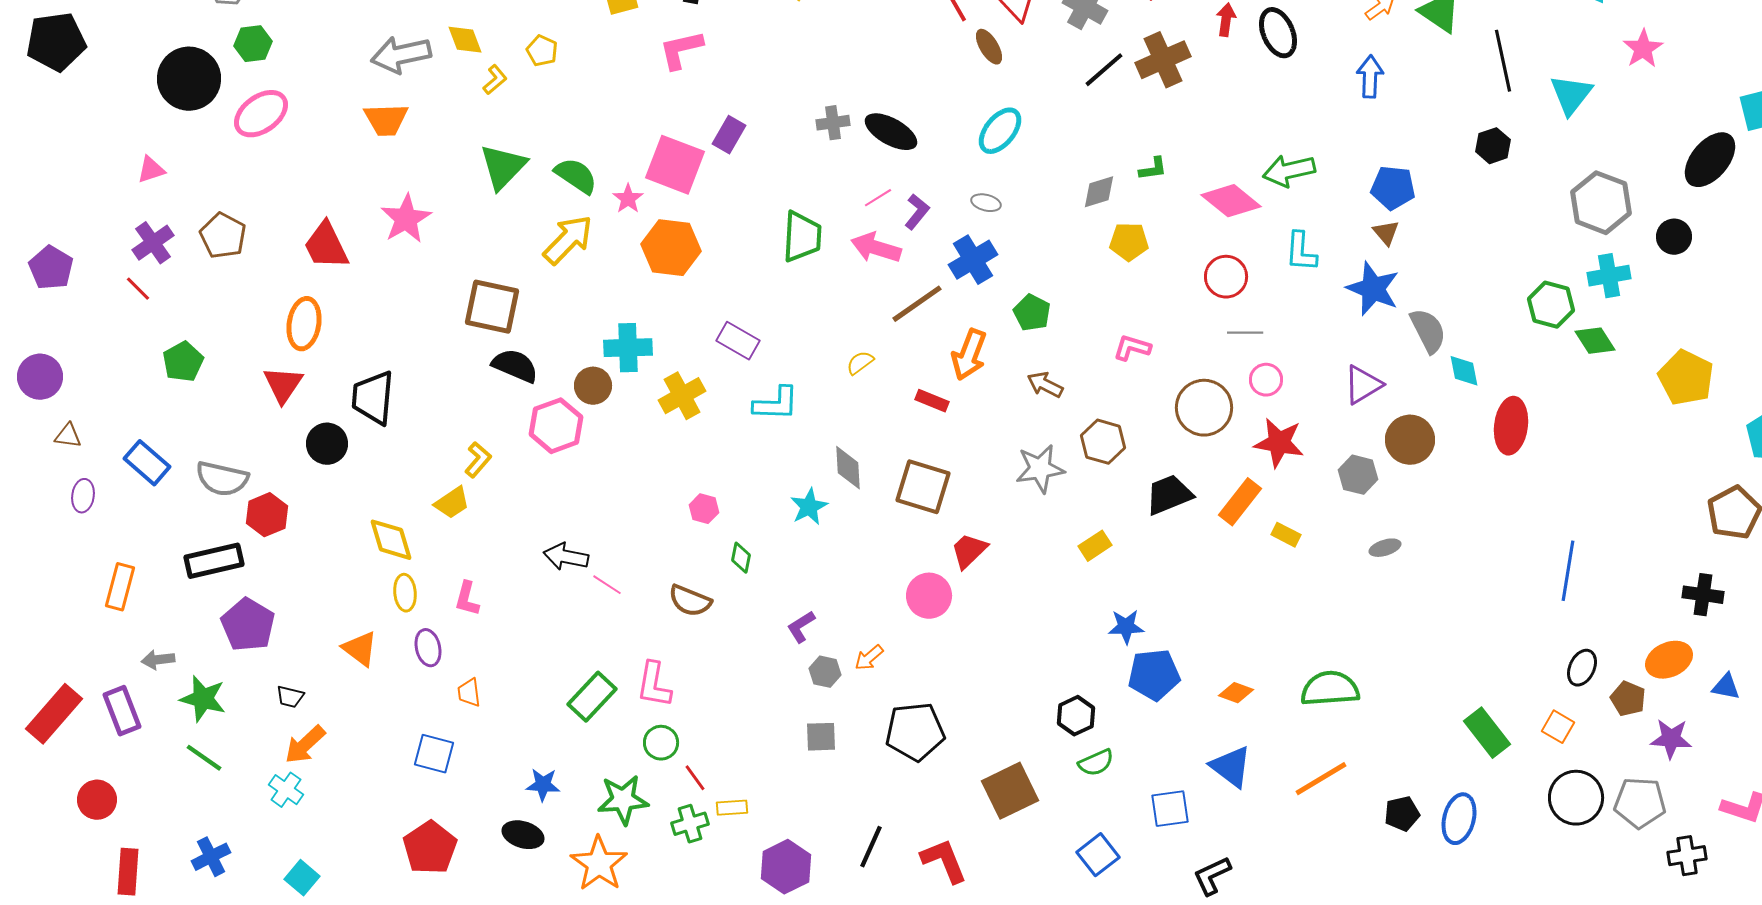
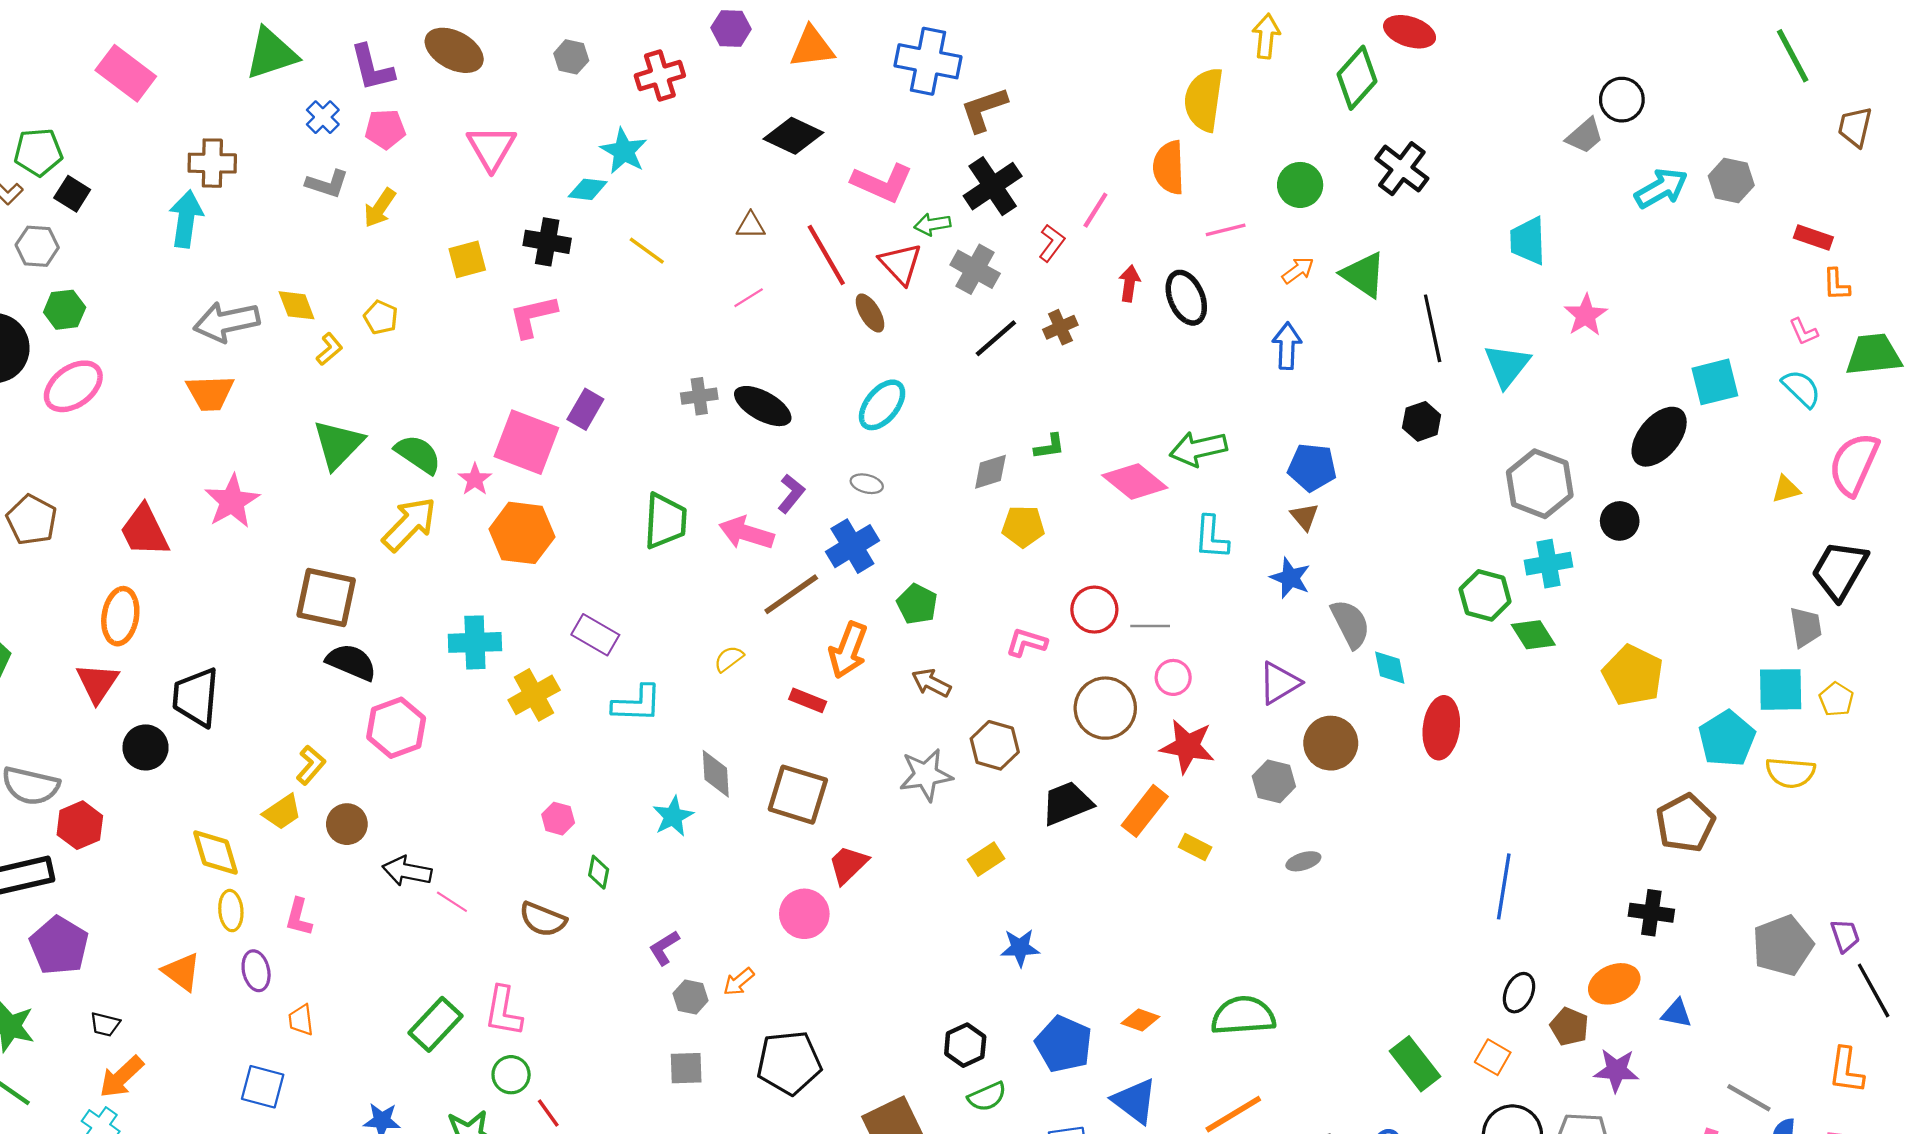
brown cross: (1163, 60) -> (1060, 327), size x0.6
pink line: (878, 198) -> (749, 298), moved
red circle: (1226, 277) -> (1094, 610), moved
blue star: (1373, 289) -> (1290, 578), size x0.7
brown circle: (593, 386) -> (347, 824), moved
blue pentagon: (1154, 675) -> (1064, 1044), moved, turned 30

